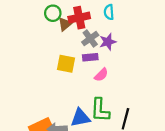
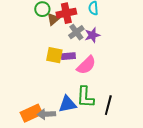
purple rectangle: (90, 57) -> (68, 56), moved
pink semicircle: (101, 75) -> (86, 65), size x1.5

